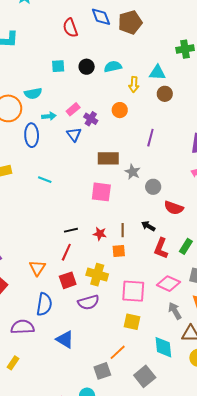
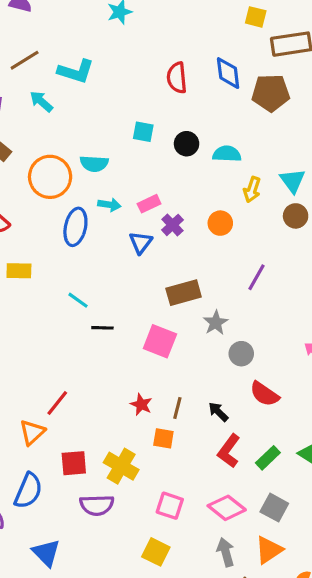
cyan triangle: (157, 73) -> (293, 181), turned 36
brown rectangle: (108, 158) -> (184, 293), turned -30
black line: (71, 230) -> (102, 328), moved
red line: (66, 252) -> (57, 403), moved
pink square: (133, 291) -> (170, 506), size x0.7

